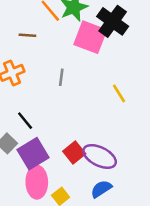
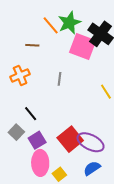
red square: (74, 152) -> (70, 139), size x1.4
purple square: (33, 154) -> (37, 140), size x0.7

